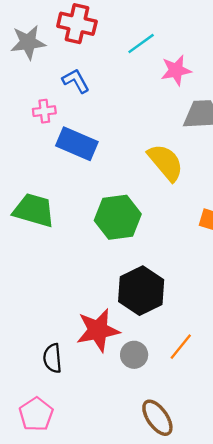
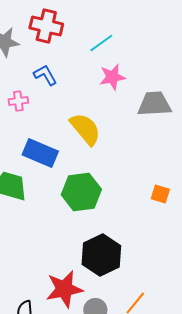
pink star: (176, 70) -> (112, 77), moved
blue rectangle: (77, 144) -> (40, 153), moved
yellow semicircle: (166, 162) -> (85, 129), moved

